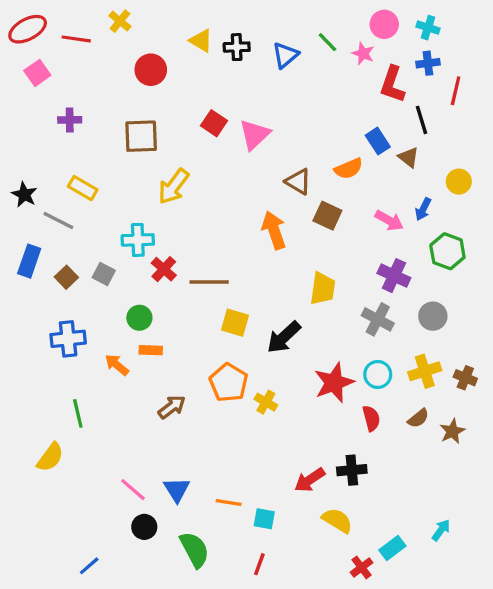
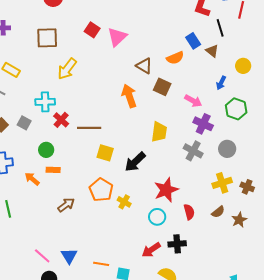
pink arrow: (389, 220) -> (193, 101), moved
cyan circle: (378, 374) -> (157, 217), moved

